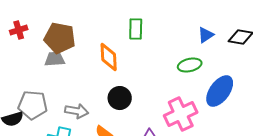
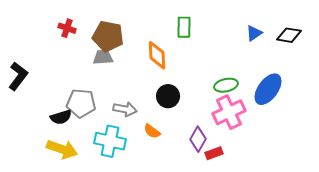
red cross: (19, 30) -> (67, 28), turned 36
green ellipse: (190, 65) -> (226, 85), moved

